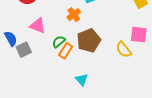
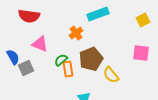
yellow semicircle: (124, 50) -> (111, 75), moved
orange rectangle: (66, 51) -> (68, 69), turned -42

